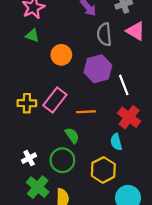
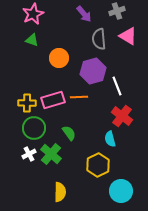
pink rectangle: (55, 100) -> (53, 100), turned 35
orange line: (86, 112) -> (79, 97), moved
green circle: (62, 160) -> (34, 128), moved
green cross: (38, 187) -> (51, 154), moved

